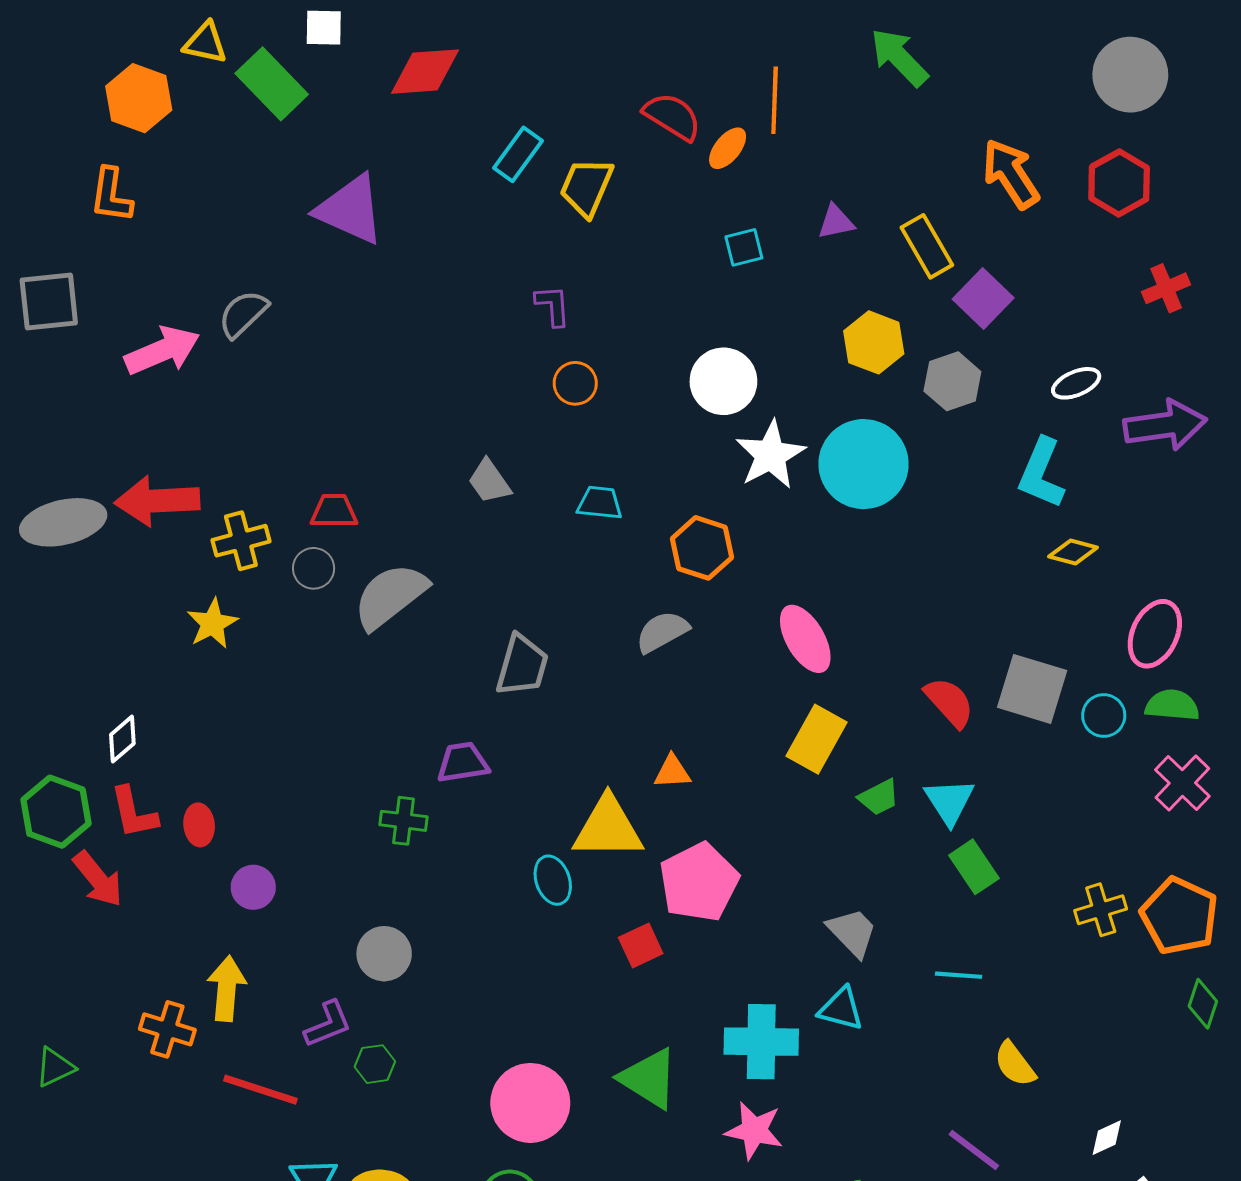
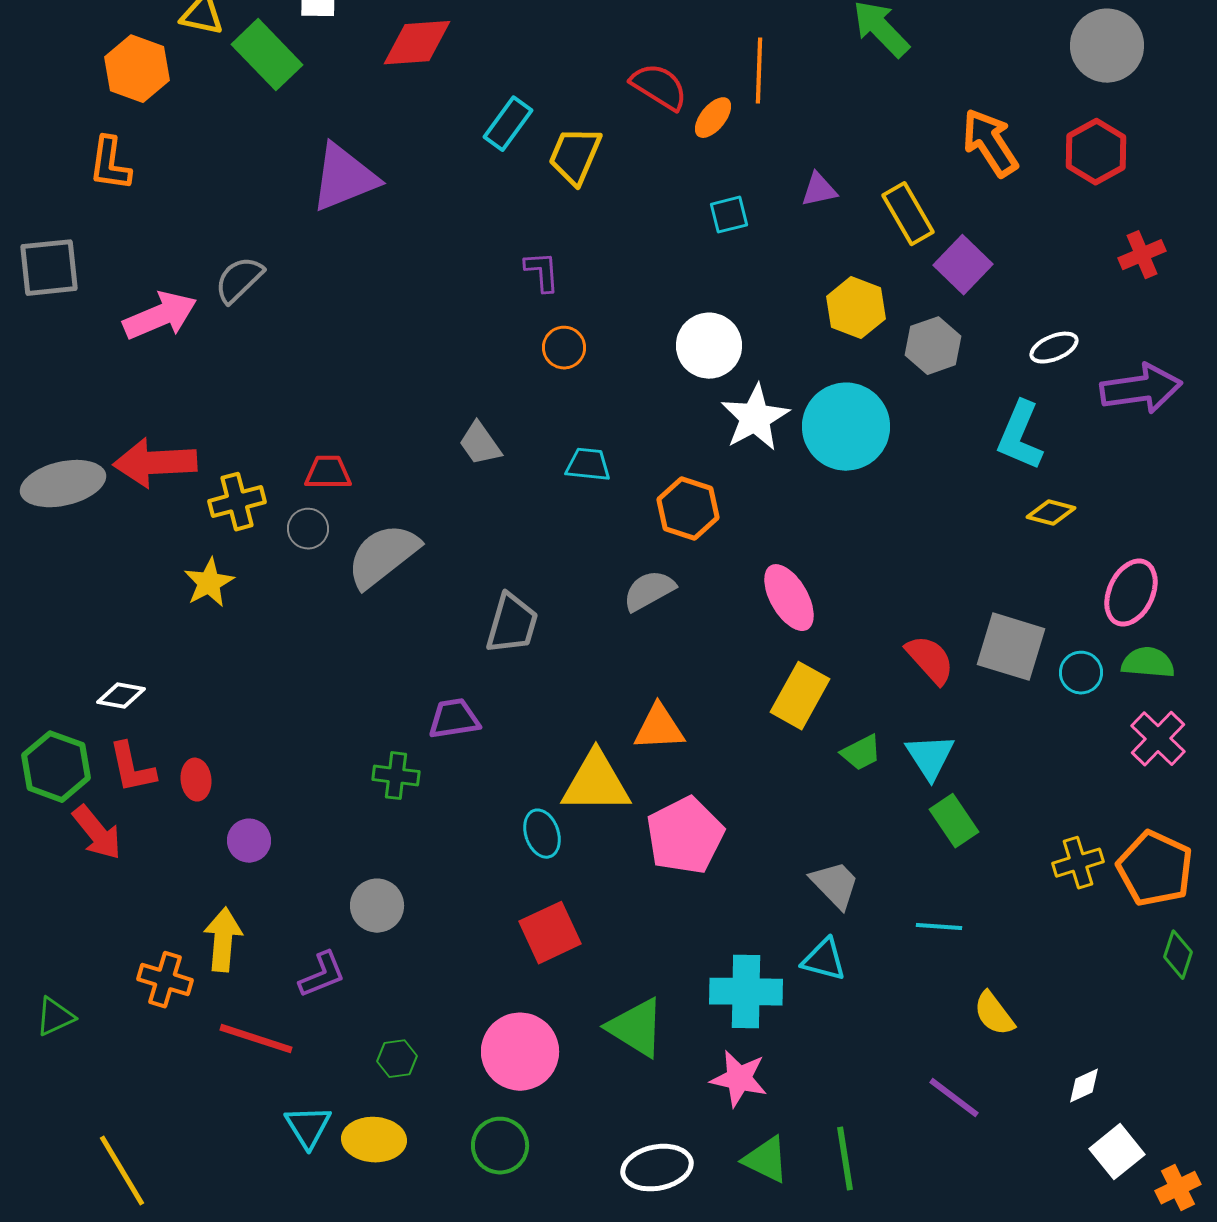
purple triangle: (350, 210) -> (344, 178), turned -46
white diamond: (122, 739) -> (121, 696), turned 51
orange triangle: (672, 772) -> (659, 728), size x1.4
red square: (641, 946) -> (550, 933), moved, size x1.4
green hexagon: (375, 1064) -> (397, 1059), moved

